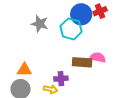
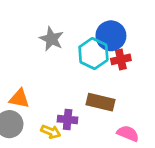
red cross: (100, 11) -> (121, 59), moved
pink semicircle: (98, 57) -> (128, 133), moved

